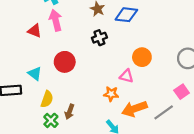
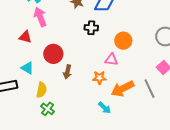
red triangle: (35, 31) -> (25, 37), moved
black cross: (99, 38) -> (91, 28), moved, turned 32
brown arrow: (70, 112) -> (67, 72), moved
gray line: (164, 112) -> (149, 89), turned -72

